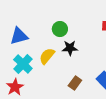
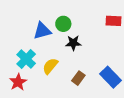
blue triangle: (19, 36) -> (42, 31), moved
yellow semicircle: (47, 56) -> (50, 66), moved

